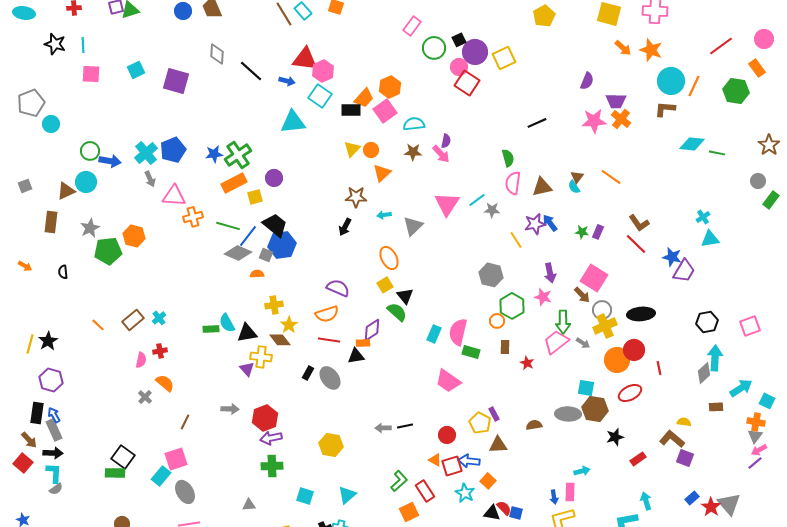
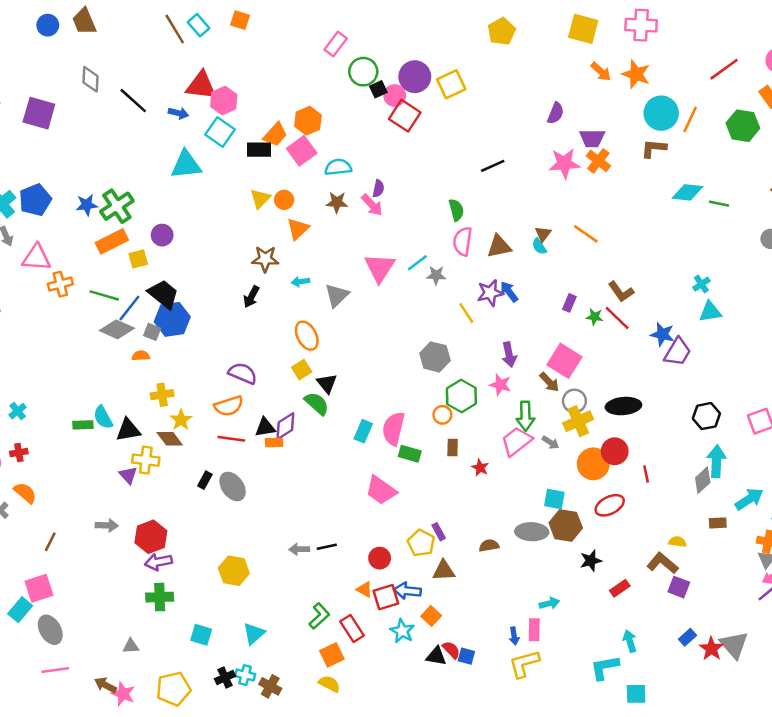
black square: (459, 40) -> (378, 89), moved
green star: (582, 232) -> (595, 317), moved
black triangle: (356, 356) -> (265, 427), moved

